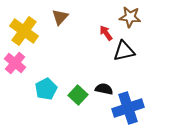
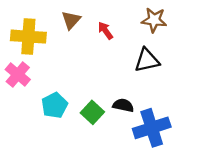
yellow cross: (24, 31) -> (28, 37), turned -32
red arrow: (106, 33) -> (105, 31), moved

